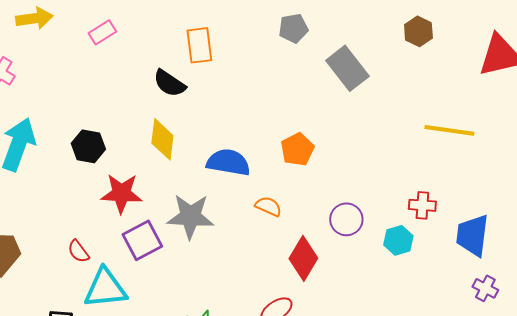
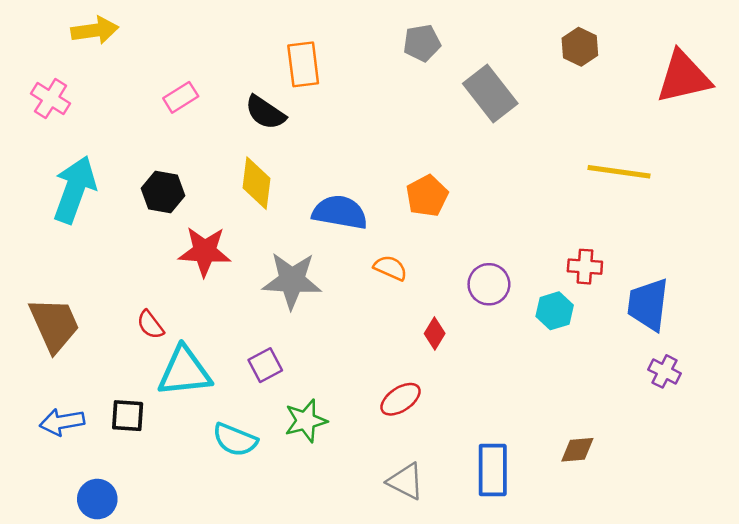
pink rectangle: (102, 32) -> (181, 97), moved
purple square: (142, 240) -> (265, 365), moved, size x0.7
red diamond: (303, 258) -> (435, 334), size x0.6

